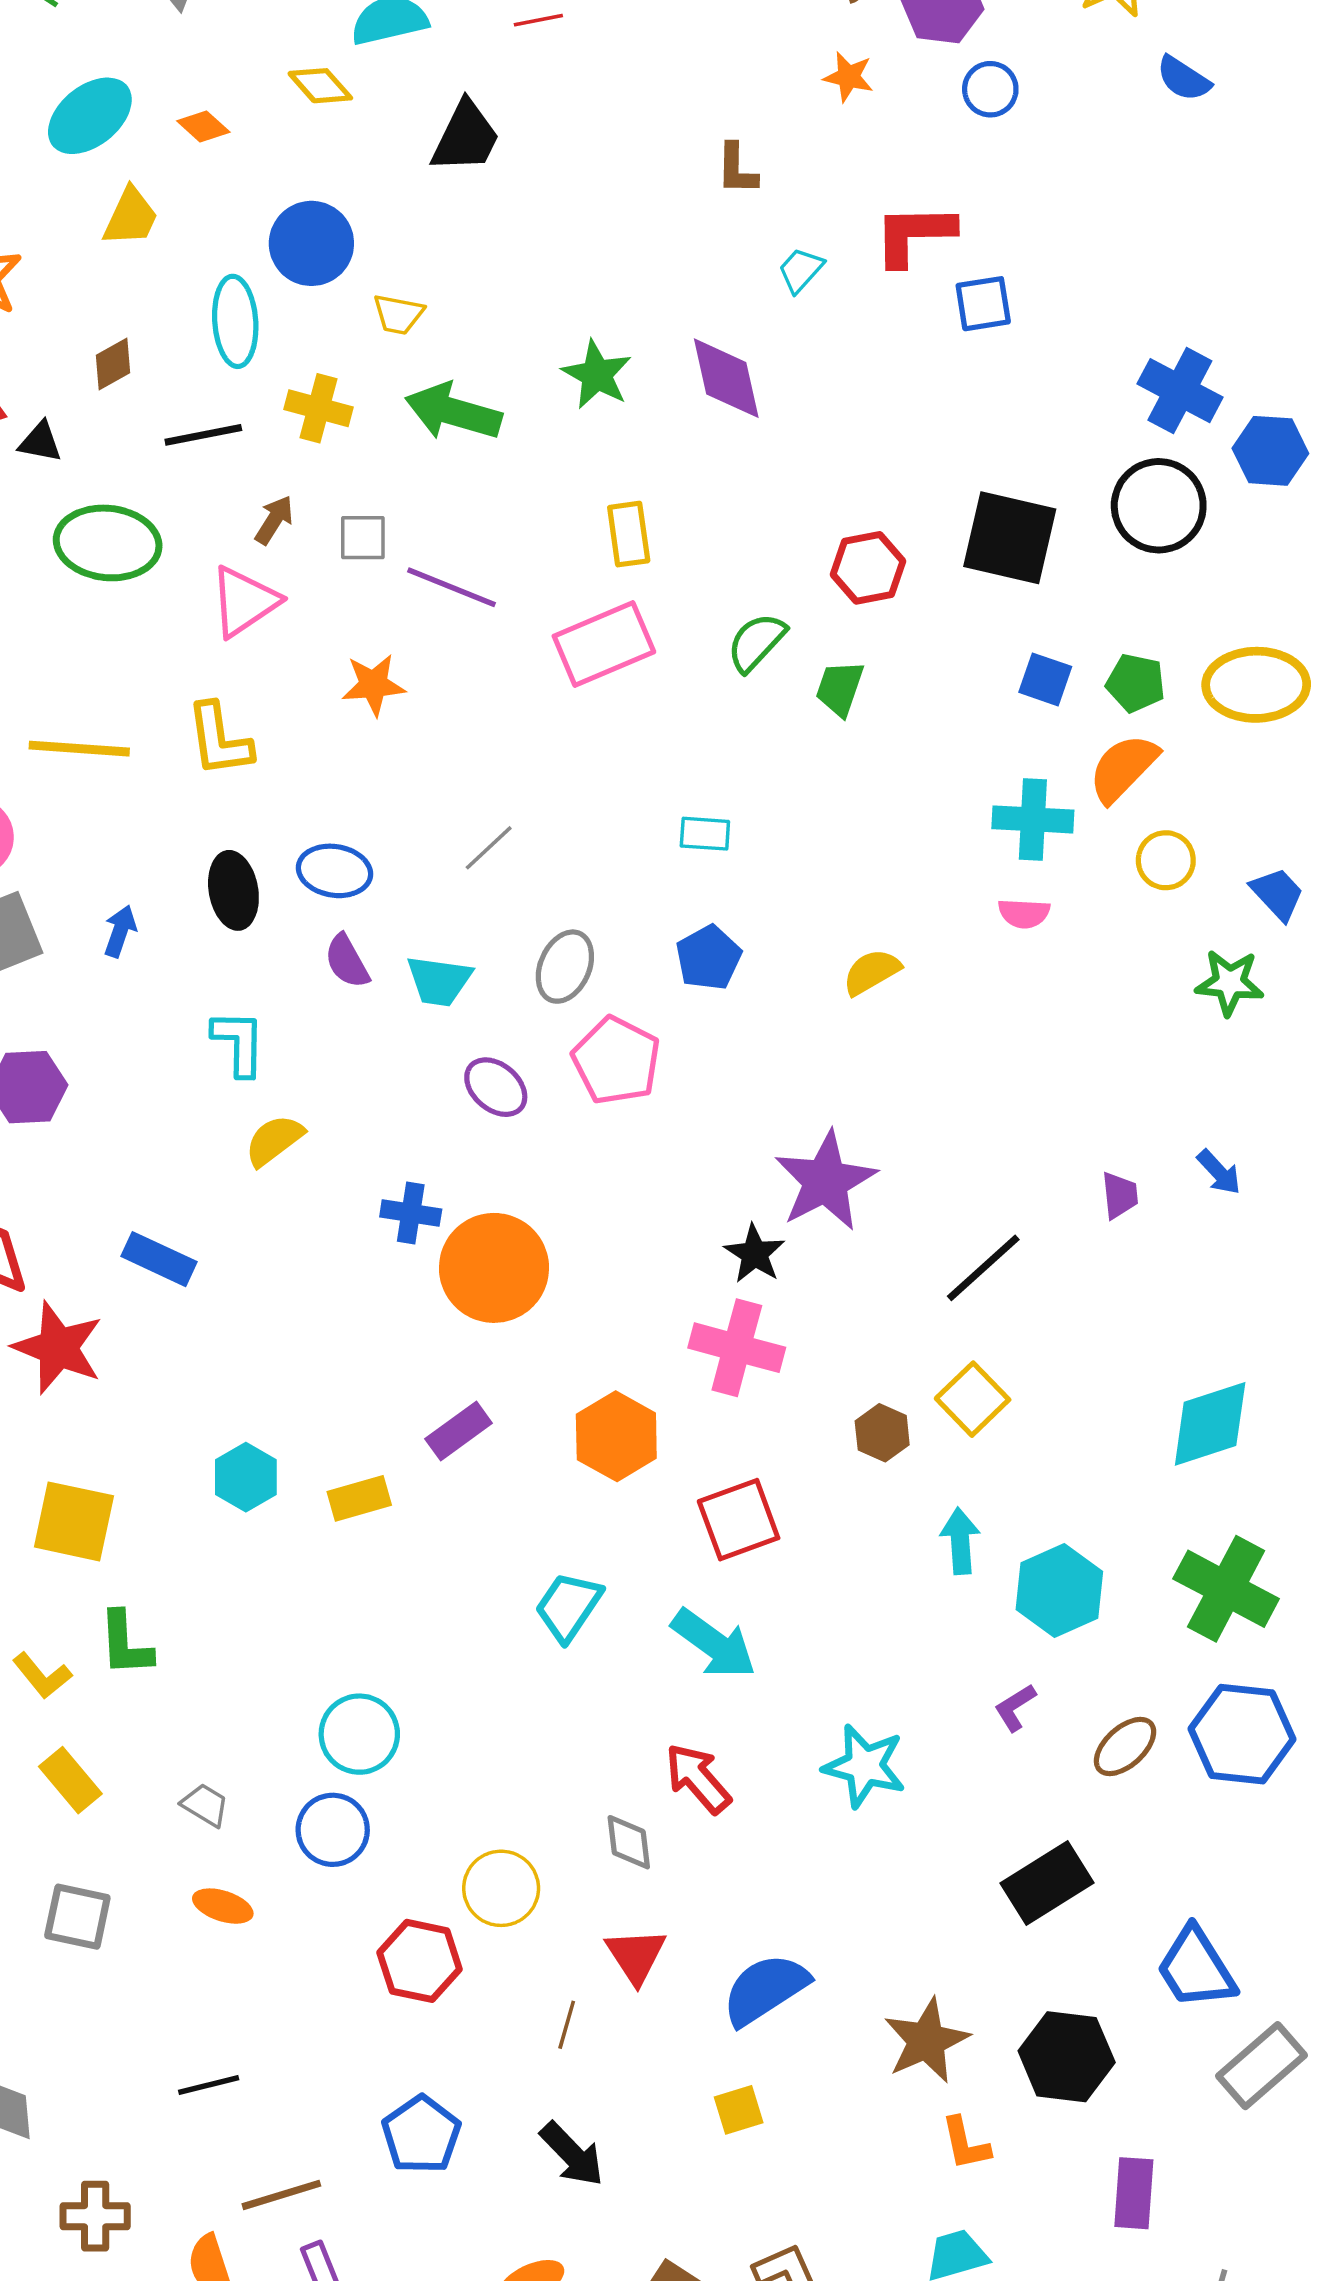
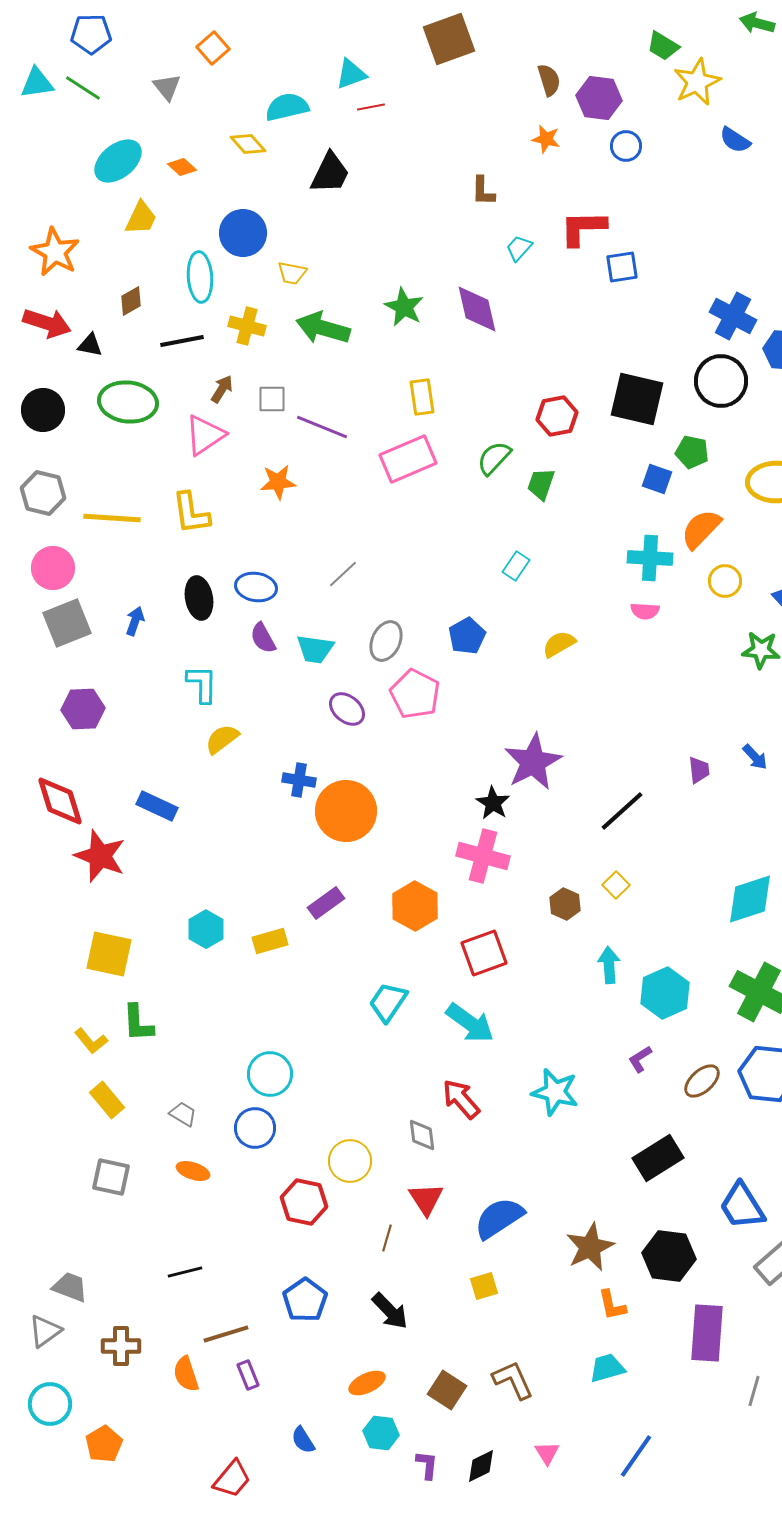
green pentagon: (1136, 683) -> (692, 452), moved
cyan rectangle: (705, 834) -> (516, 566), moved, turned -60
yellow square: (973, 1399) -> (616, 885), size x0.7
purple rectangle: (1134, 2193) -> (707, 1333), size x1.4

